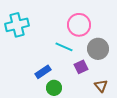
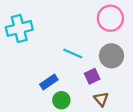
pink circle: (79, 25) -> (110, 18), moved
brown triangle: (101, 86) -> (101, 99), moved

